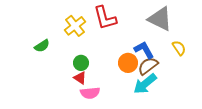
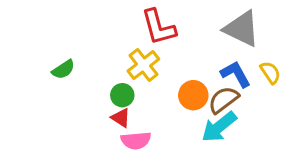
yellow cross: (75, 26) -> (143, 65), moved
blue L-shape: (144, 50) -> (236, 74), moved

